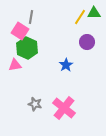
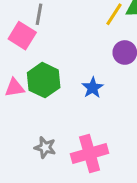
green hexagon: (27, 48) -> (44, 80), moved
pink cross: (64, 108) -> (90, 154), turned 35

